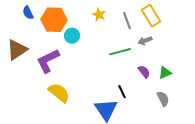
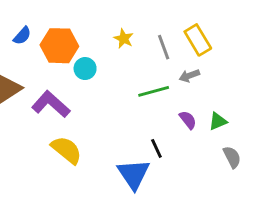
blue semicircle: (28, 13) -> (22, 36), turned -112
purple L-shape: (48, 61) -> (51, 104), turned 68
gray semicircle: (163, 99) -> (232, 157), moved

